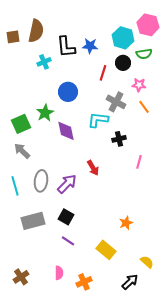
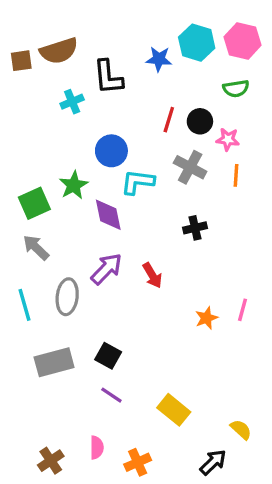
brown semicircle: (36, 31) -> (59, 51), turned 60
cyan hexagon: (123, 38) -> (197, 43), moved
blue star: (90, 46) -> (159, 59), moved
black circle: (123, 63) -> (200, 121), moved
orange line: (144, 107) -> (236, 175), turned 40
cyan L-shape: (98, 120) -> (138, 182), moved
pink line: (139, 162) -> (243, 310), moved
purple arrow: (67, 184) -> (106, 269), moved
orange star: (126, 223) -> (206, 318), moved
brown cross: (21, 277) -> (51, 461), moved

